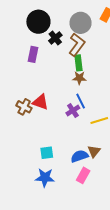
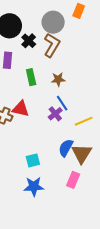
green rectangle: (79, 63) -> (31, 77), moved
brown triangle: (94, 151) -> (82, 154), size x1.5
blue semicircle: (80, 156) -> (66, 148), moved, turned -36

